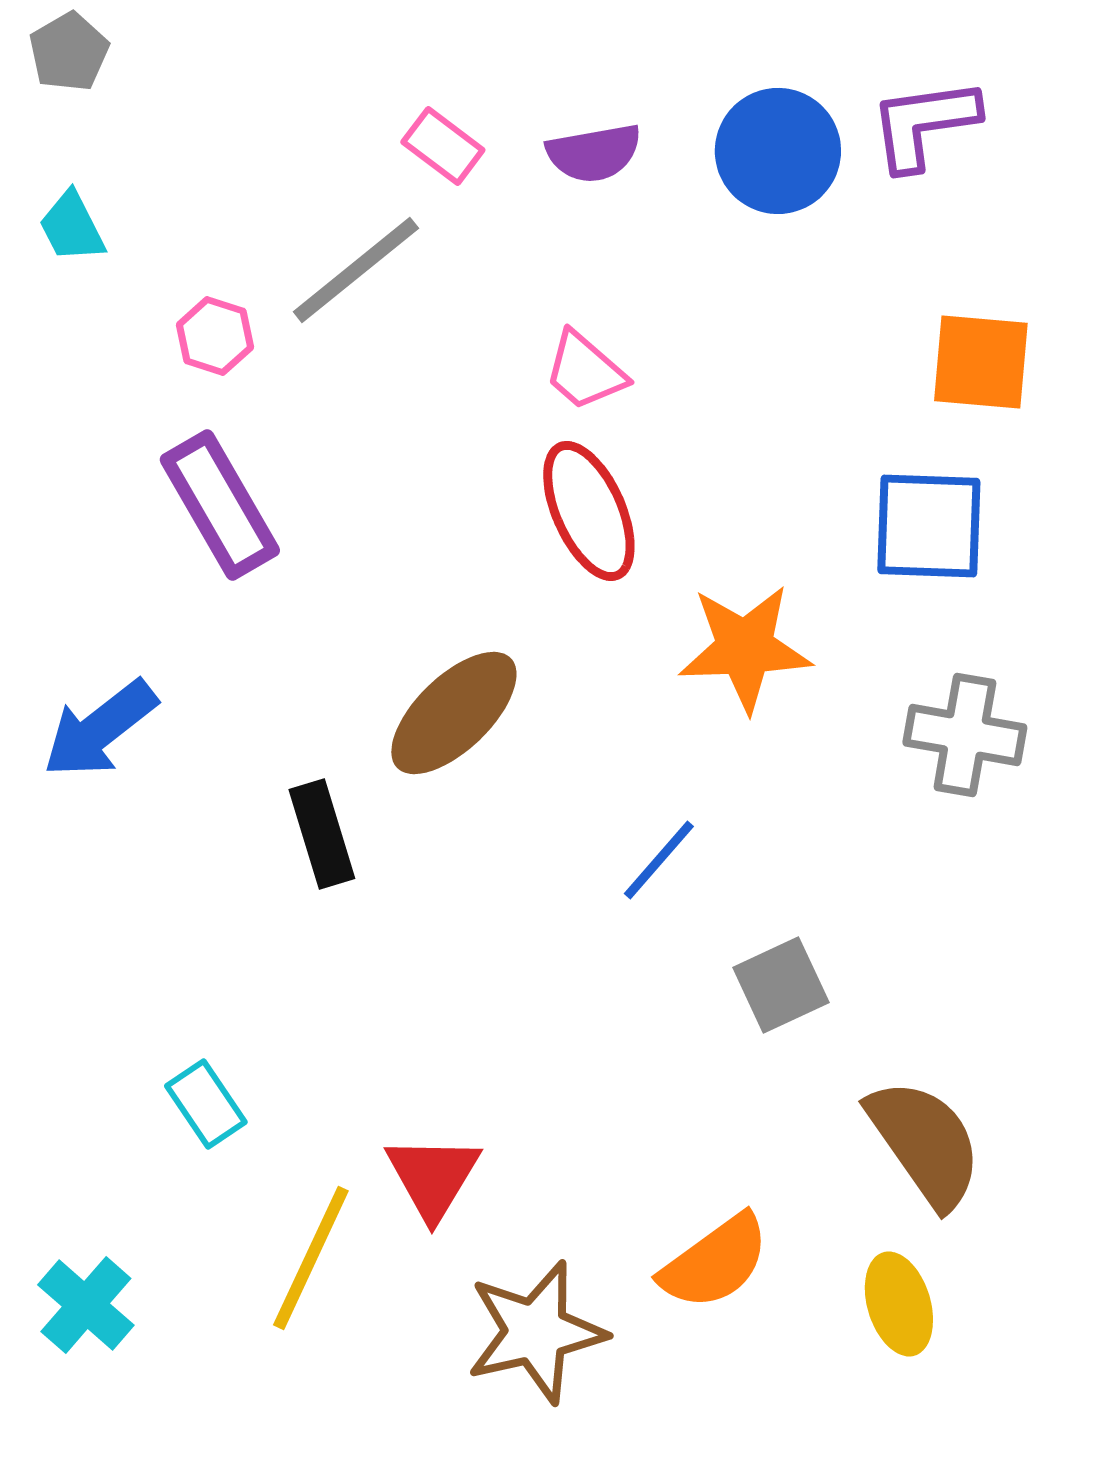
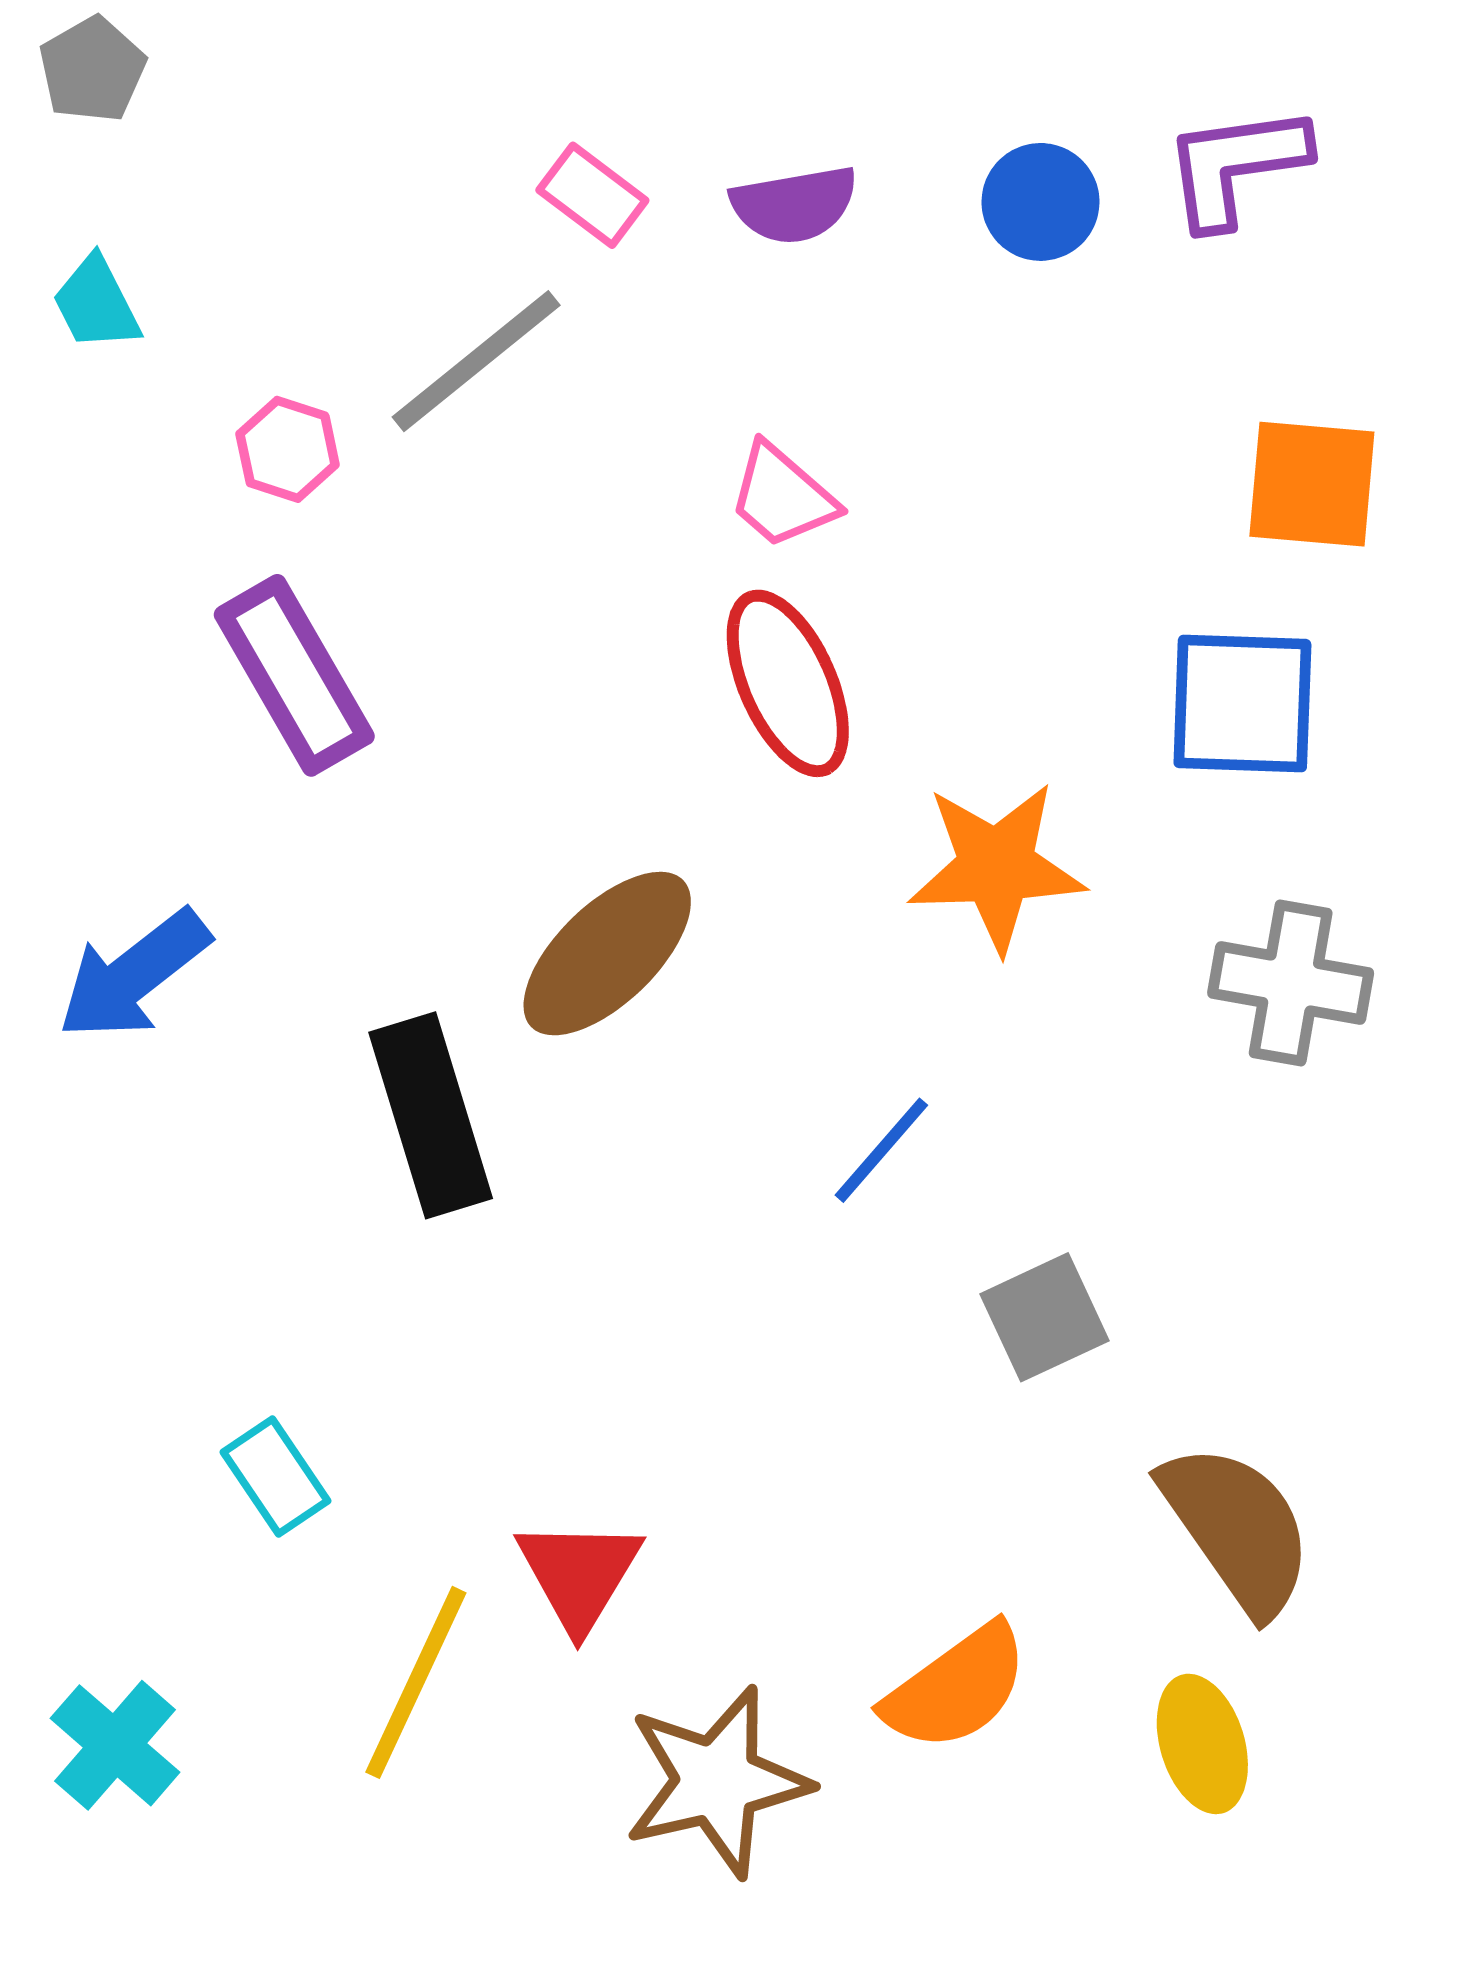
blue circle: (778, 151) -> (1041, 202), size x0.7
black rectangle: (322, 834) -> (431, 1115), size x1.4

